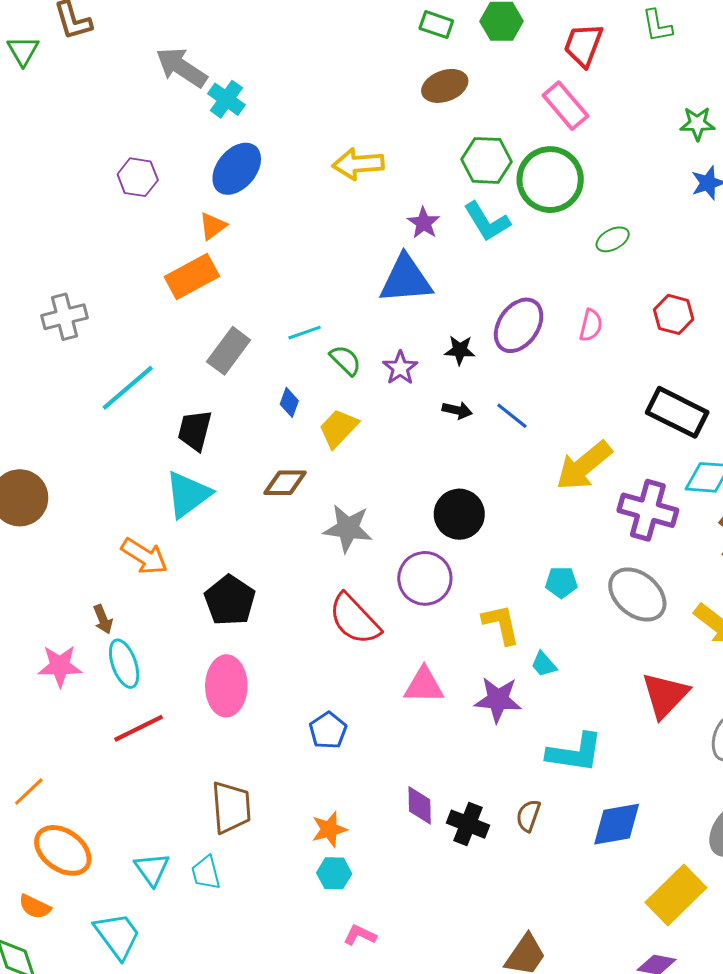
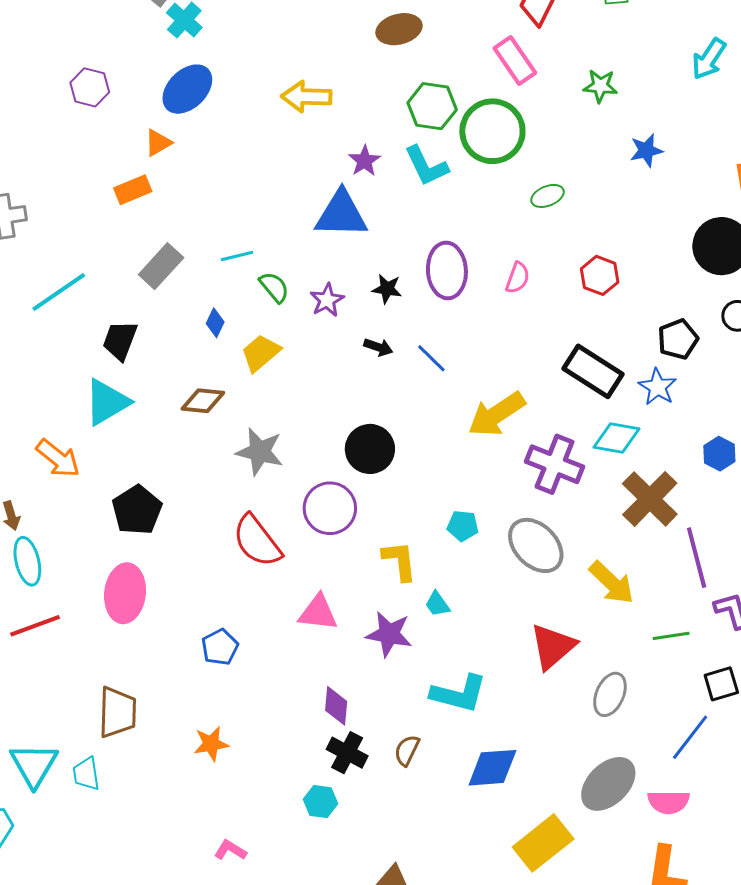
green star: (697, 124) -> (600, 86), moved
orange rectangle: (192, 276) -> (133, 190), size x0.7
purple ellipse: (519, 325) -> (447, 270), turned -44
purple diamond: (420, 805) -> (336, 706), moved
cyan triangle: (152, 869) -> (34, 765), size x1.4
cyan hexagon: (334, 873) -> (321, 802), moved

